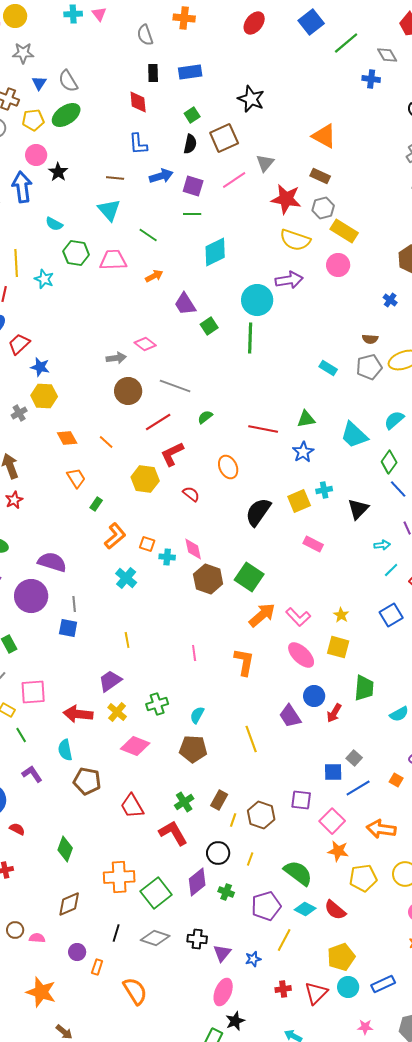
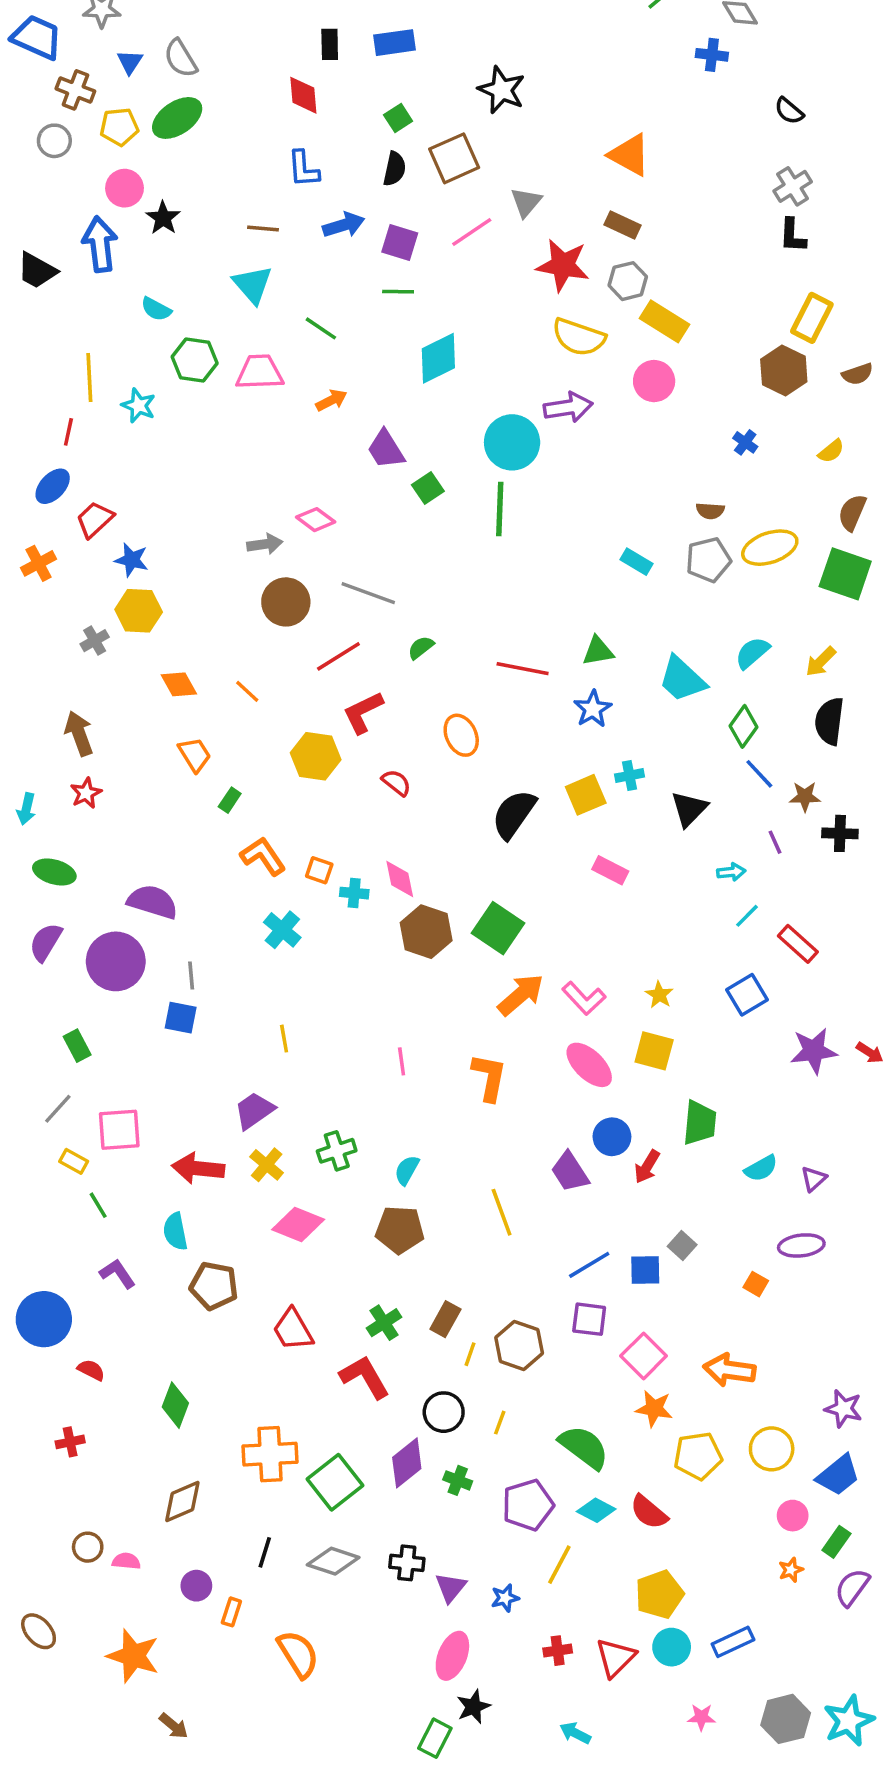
orange L-shape: (115, 536) -> (263, 856), turned -84
blue line: (358, 788) -> (589, 1265), moved

